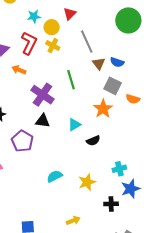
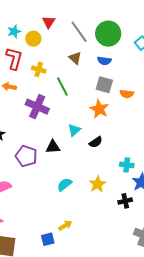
green circle: (128, 20) -> (108, 34), moved
gray line: (87, 42) -> (79, 32), moved
yellow cross: (53, 46) -> (39, 69), moved
brown triangle: (99, 64) -> (75, 58), moved
black triangle: (43, 121) -> (53, 147), moved
cyan cross: (119, 169) -> (127, 165), turned 32
yellow arrow: (73, 221) -> (65, 226), moved

